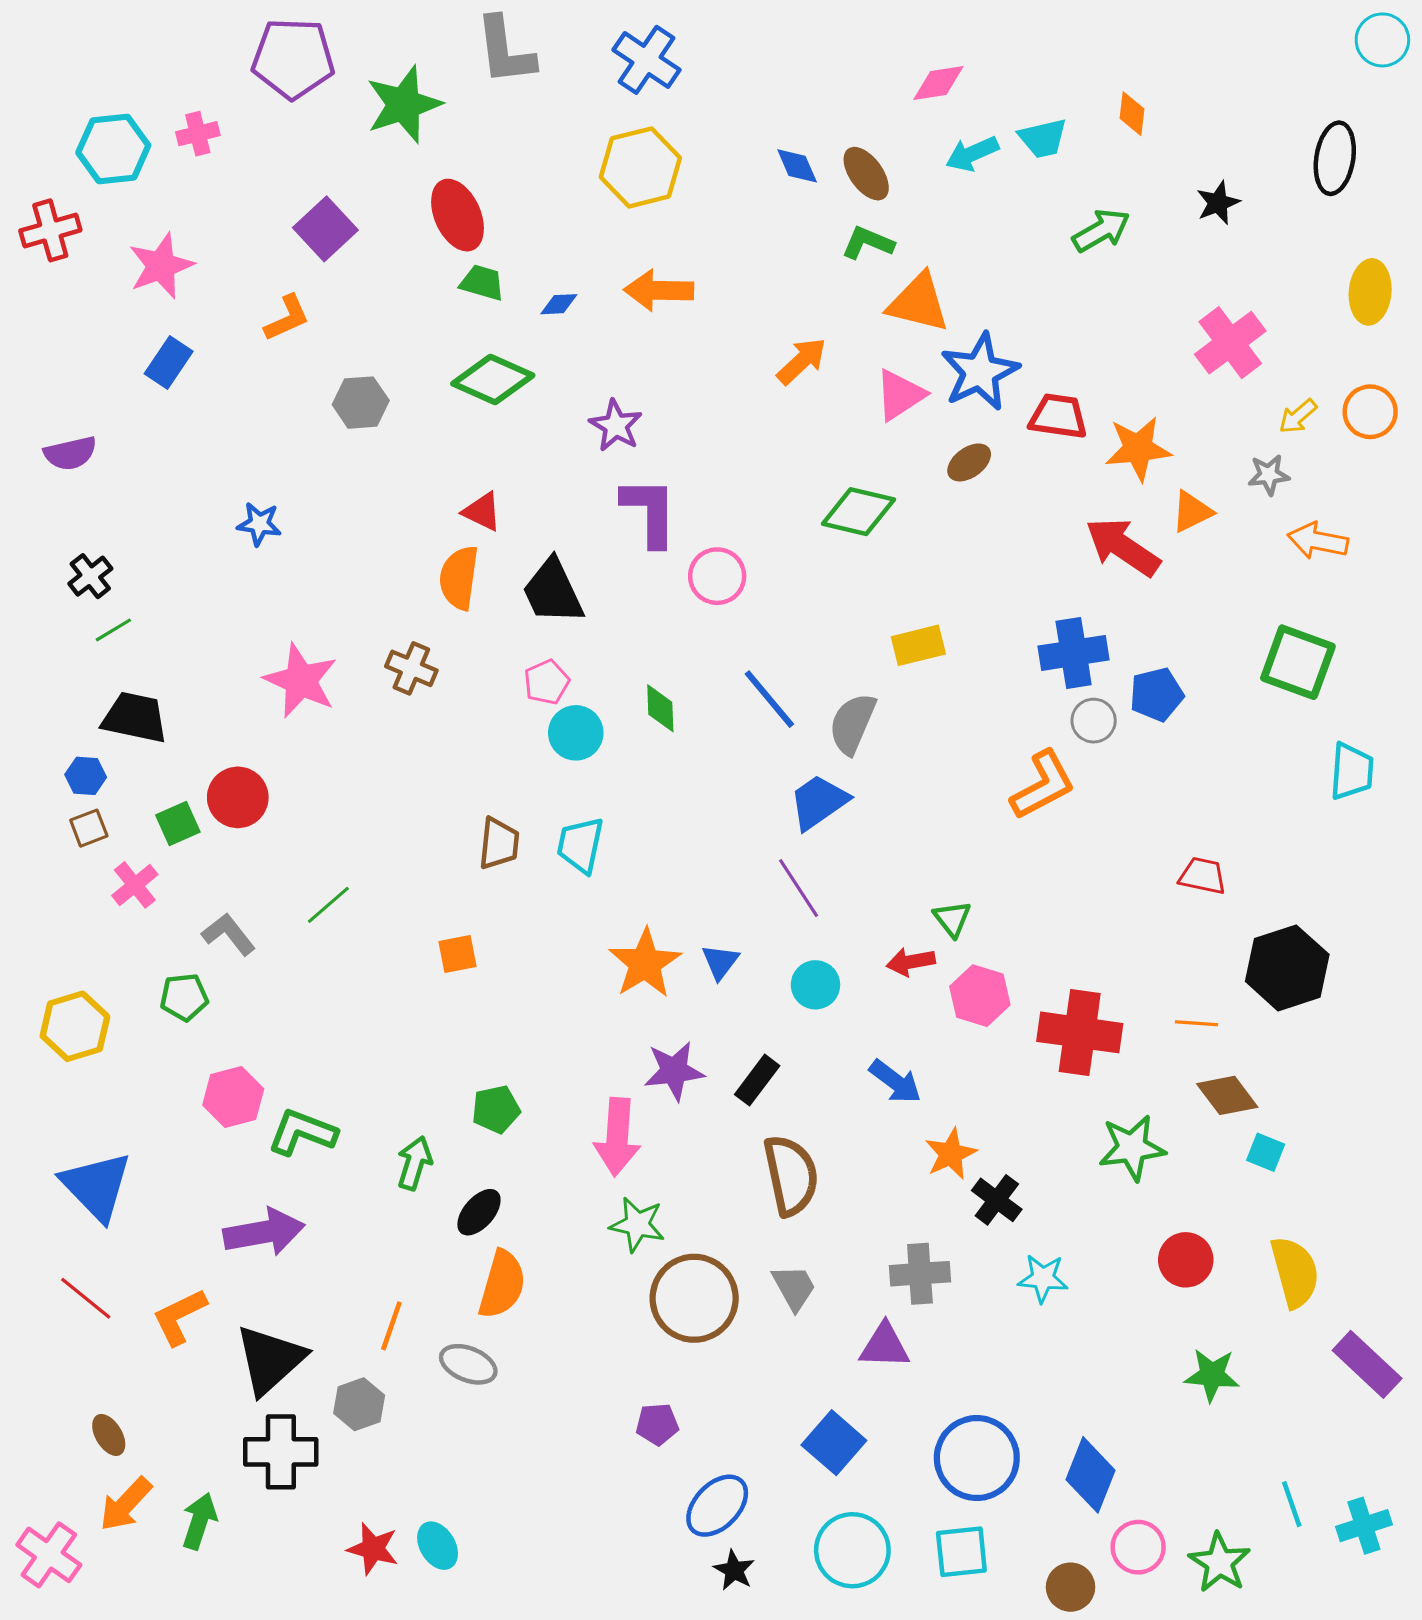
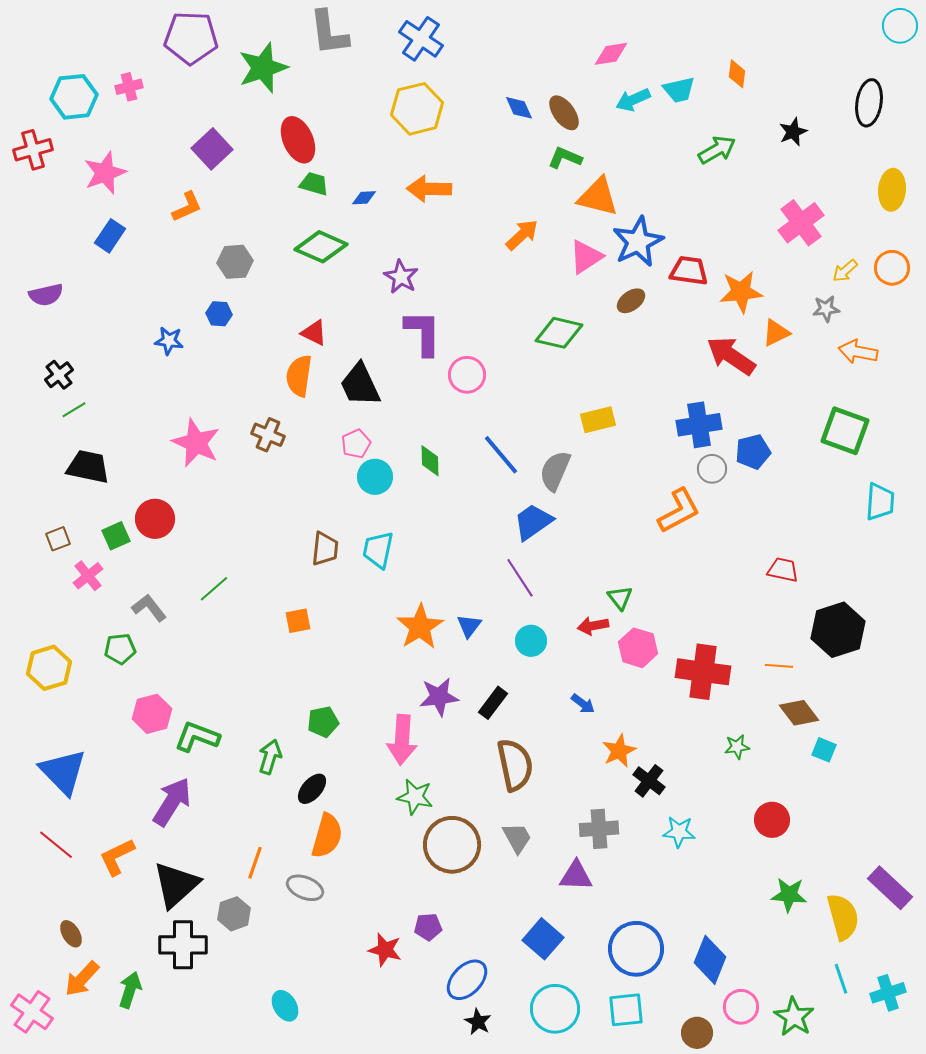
blue hexagon: (86, 776) -> (219, 314), moved
blue arrow: (895, 1082) -> (583, 704), size x0.7
green star: (1132, 1148) -> (737, 747), size x0.6
purple arrow: (264, 1232) -> (172, 802), turned -48
yellow semicircle: (1295, 1272) -> (843, 917), moved
red star: (373, 1549) -> (385, 950), moved

